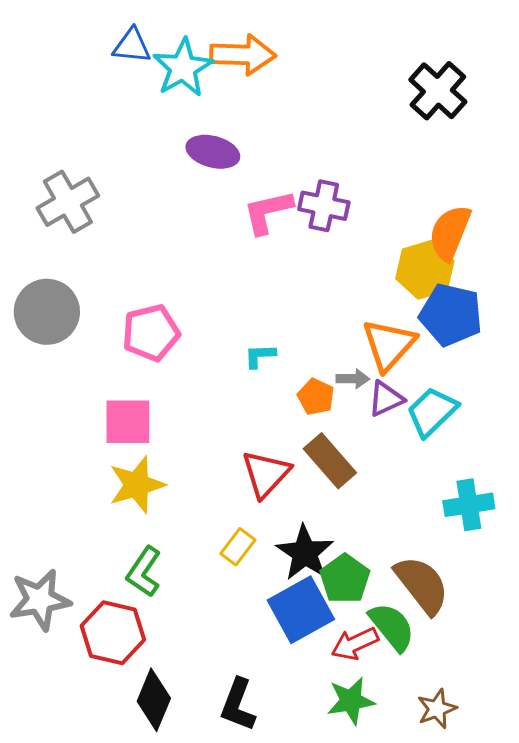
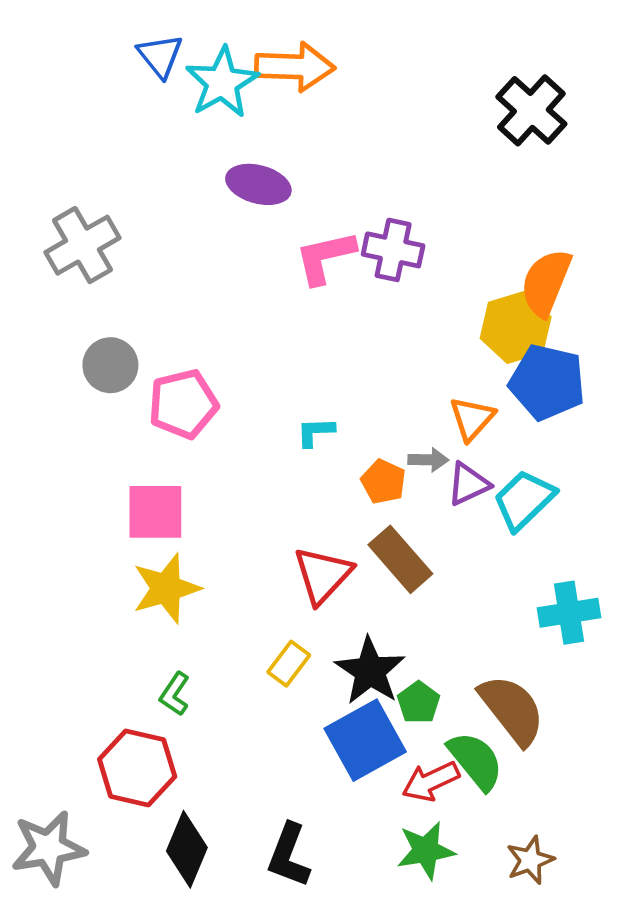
blue triangle: (132, 46) -> (160, 56), turned 45
gray circle: (47, 312) -> (110, 365), moved, size x0.7
orange triangle: (389, 345) -> (472, 419), size x0.7
green L-shape: (144, 572) -> (175, 694), size x0.7
green pentagon: (345, 579) -> (419, 702), size x0.7
gray star: (40, 600) -> (49, 848), moved

